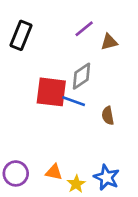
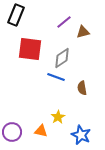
black rectangle: (21, 35) -> (16, 15), moved
red square: (51, 92) -> (30, 49), moved
yellow star: (76, 184) -> (58, 117), moved

